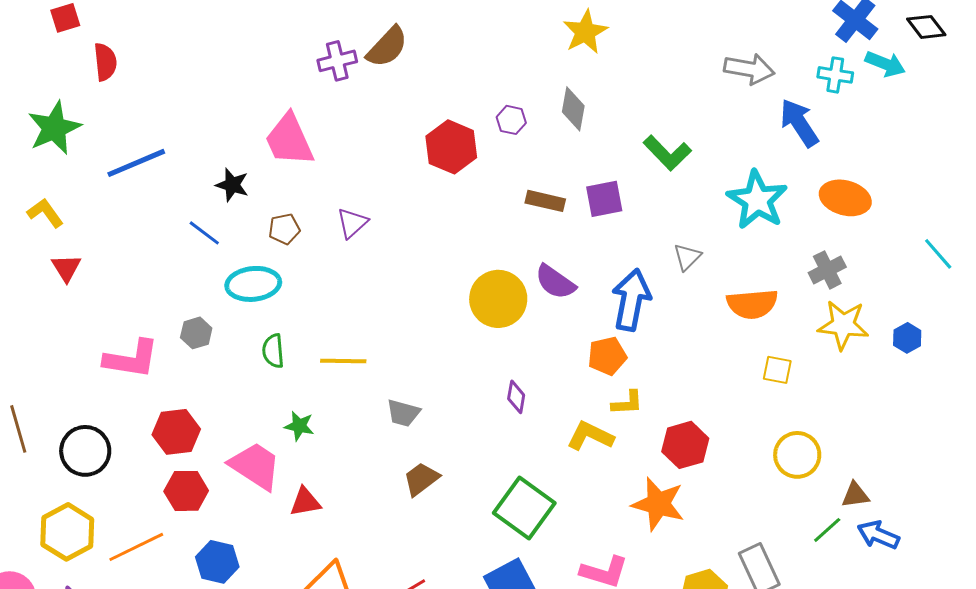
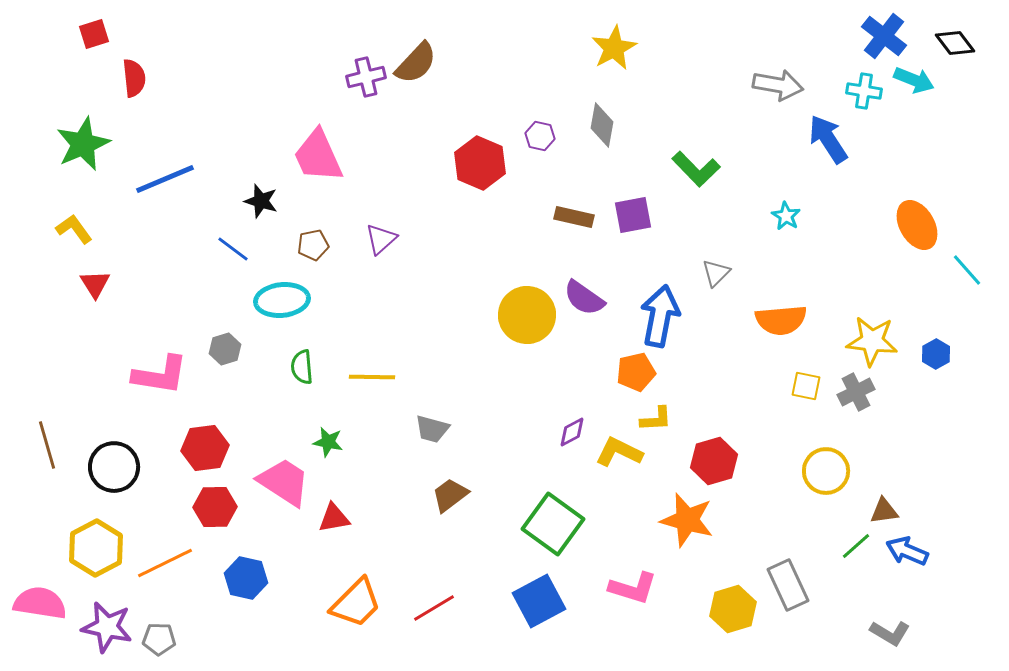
orange ellipse: (845, 198) -> (917, 225), moved, turned 45
cyan star: (757, 200) -> (786, 216), size x0.5
gray cross: (827, 270) -> (856, 392), moved
purple diamond: (516, 397) -> (572, 432), moved, turned 52

